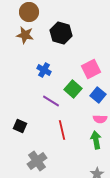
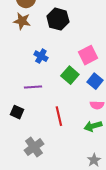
purple line: (51, 101) -> (33, 87), moved, turned -36
green arrow: (96, 140) -> (93, 126), turned -96

